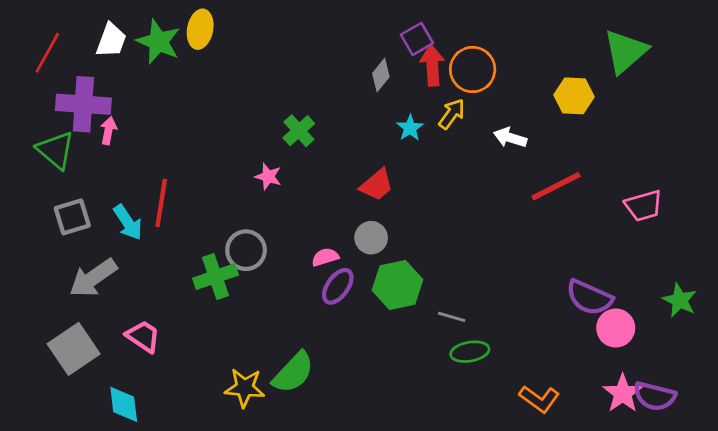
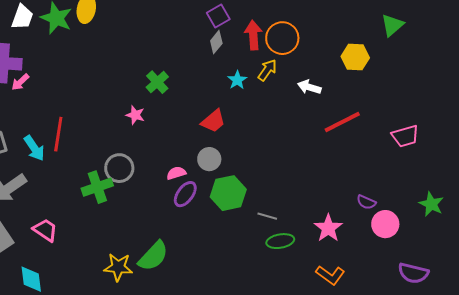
purple square: (417, 39) -> (218, 16), moved
green triangle: (625, 51) -> (392, 25), size x0.7
pink arrow: (108, 131) -> (20, 82), turned -144
purple semicircle: (589, 297) -> (366, 202), size x0.6
pink star: (623, 393) -> (328, 228), moved

